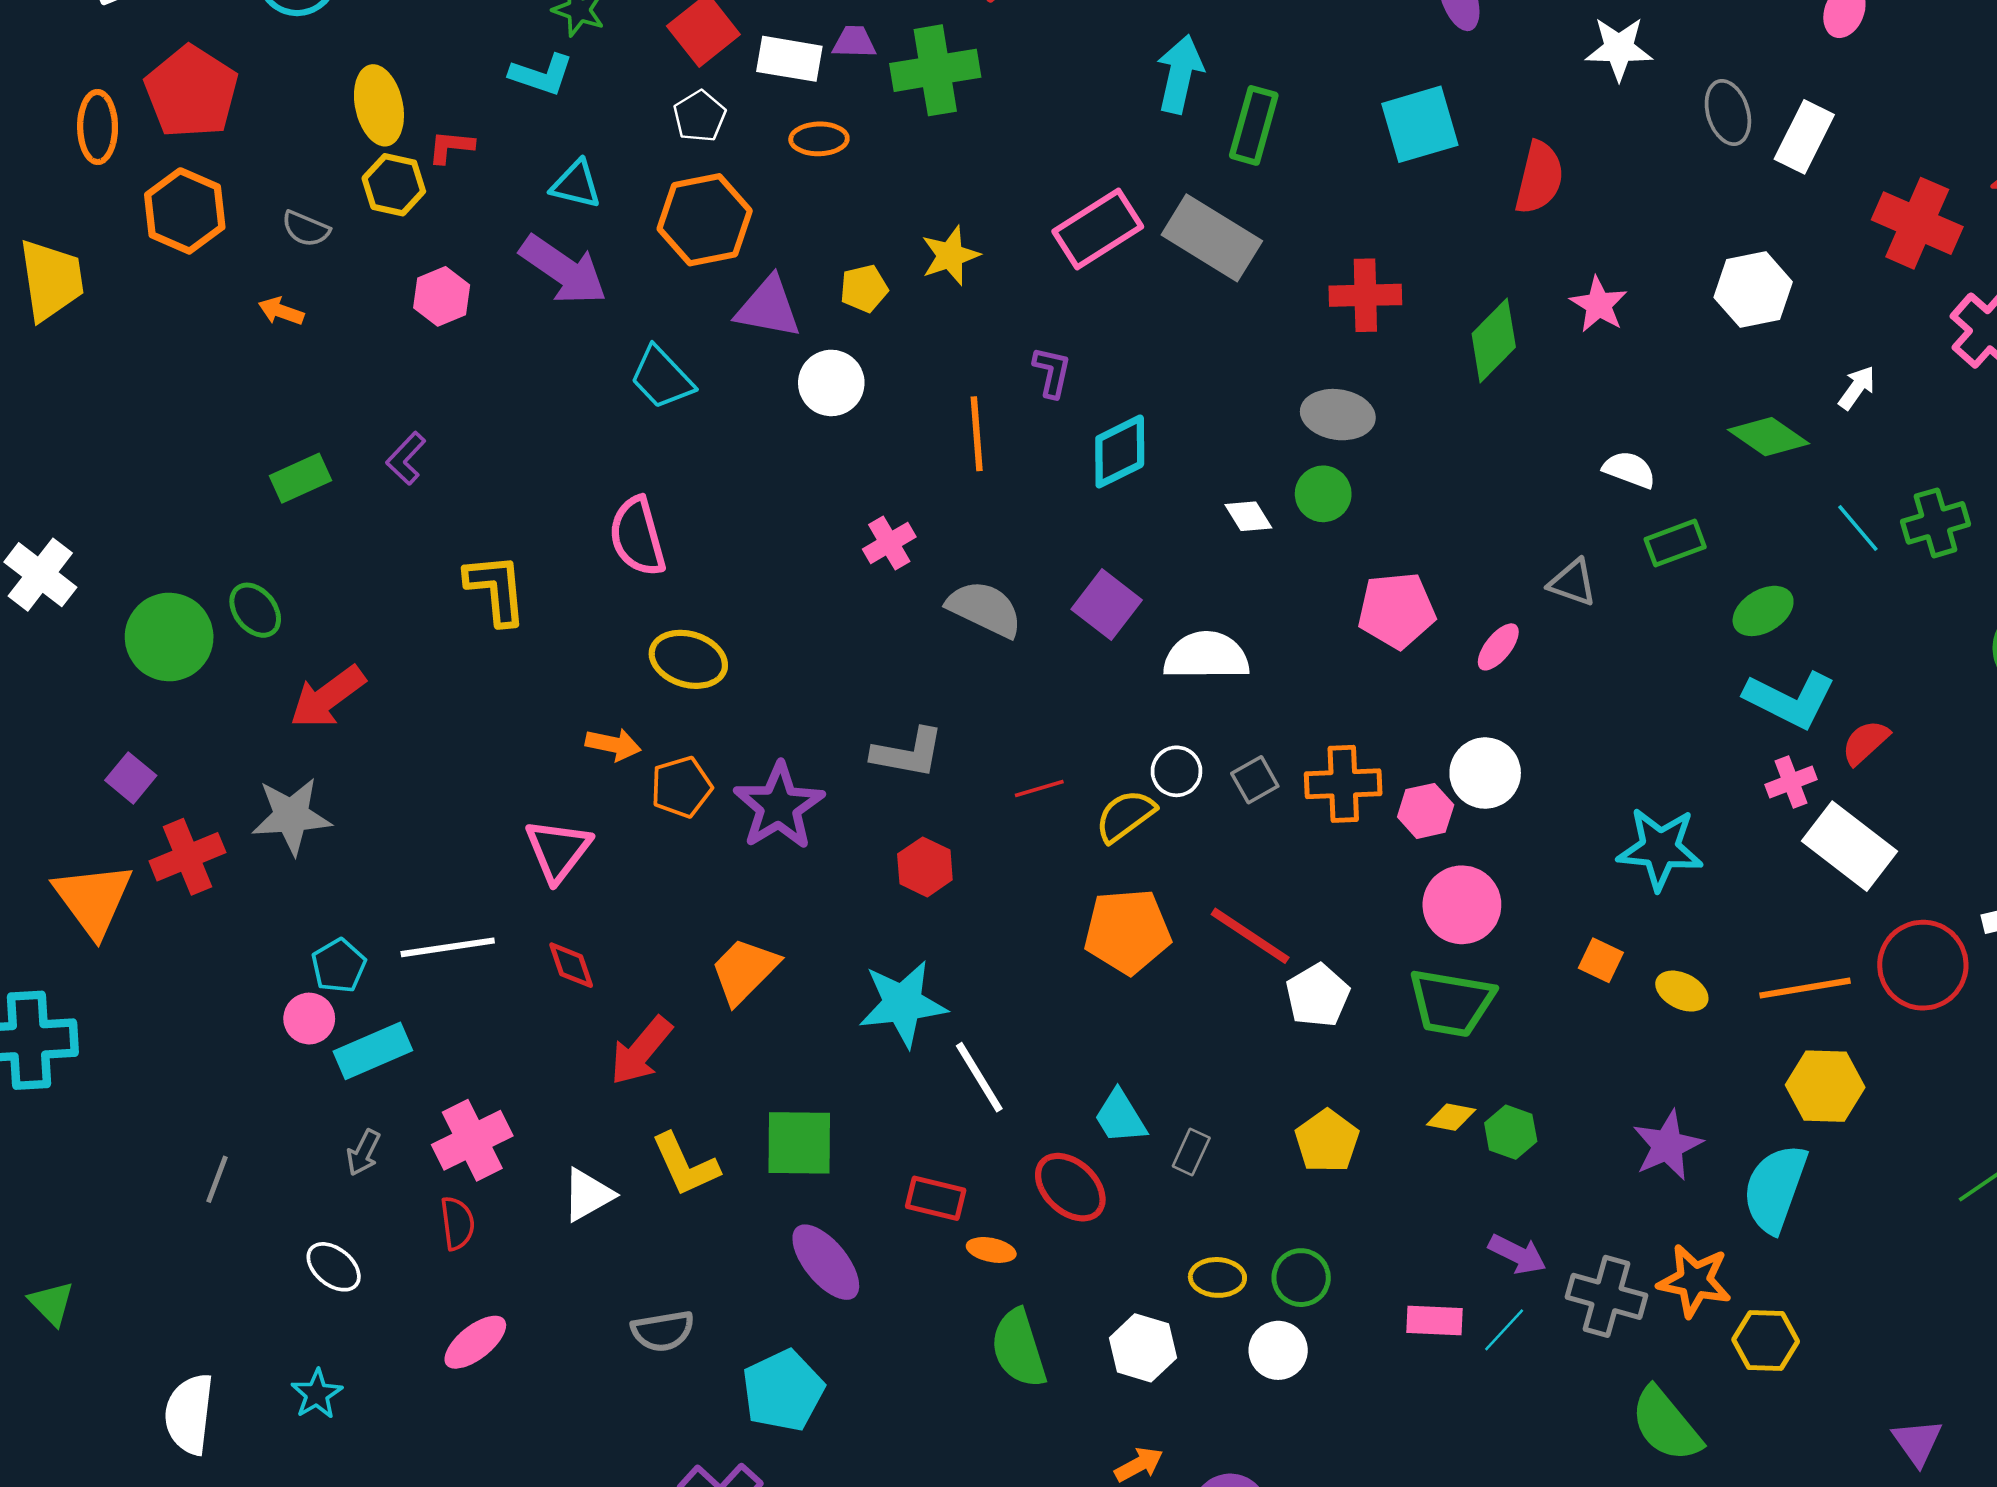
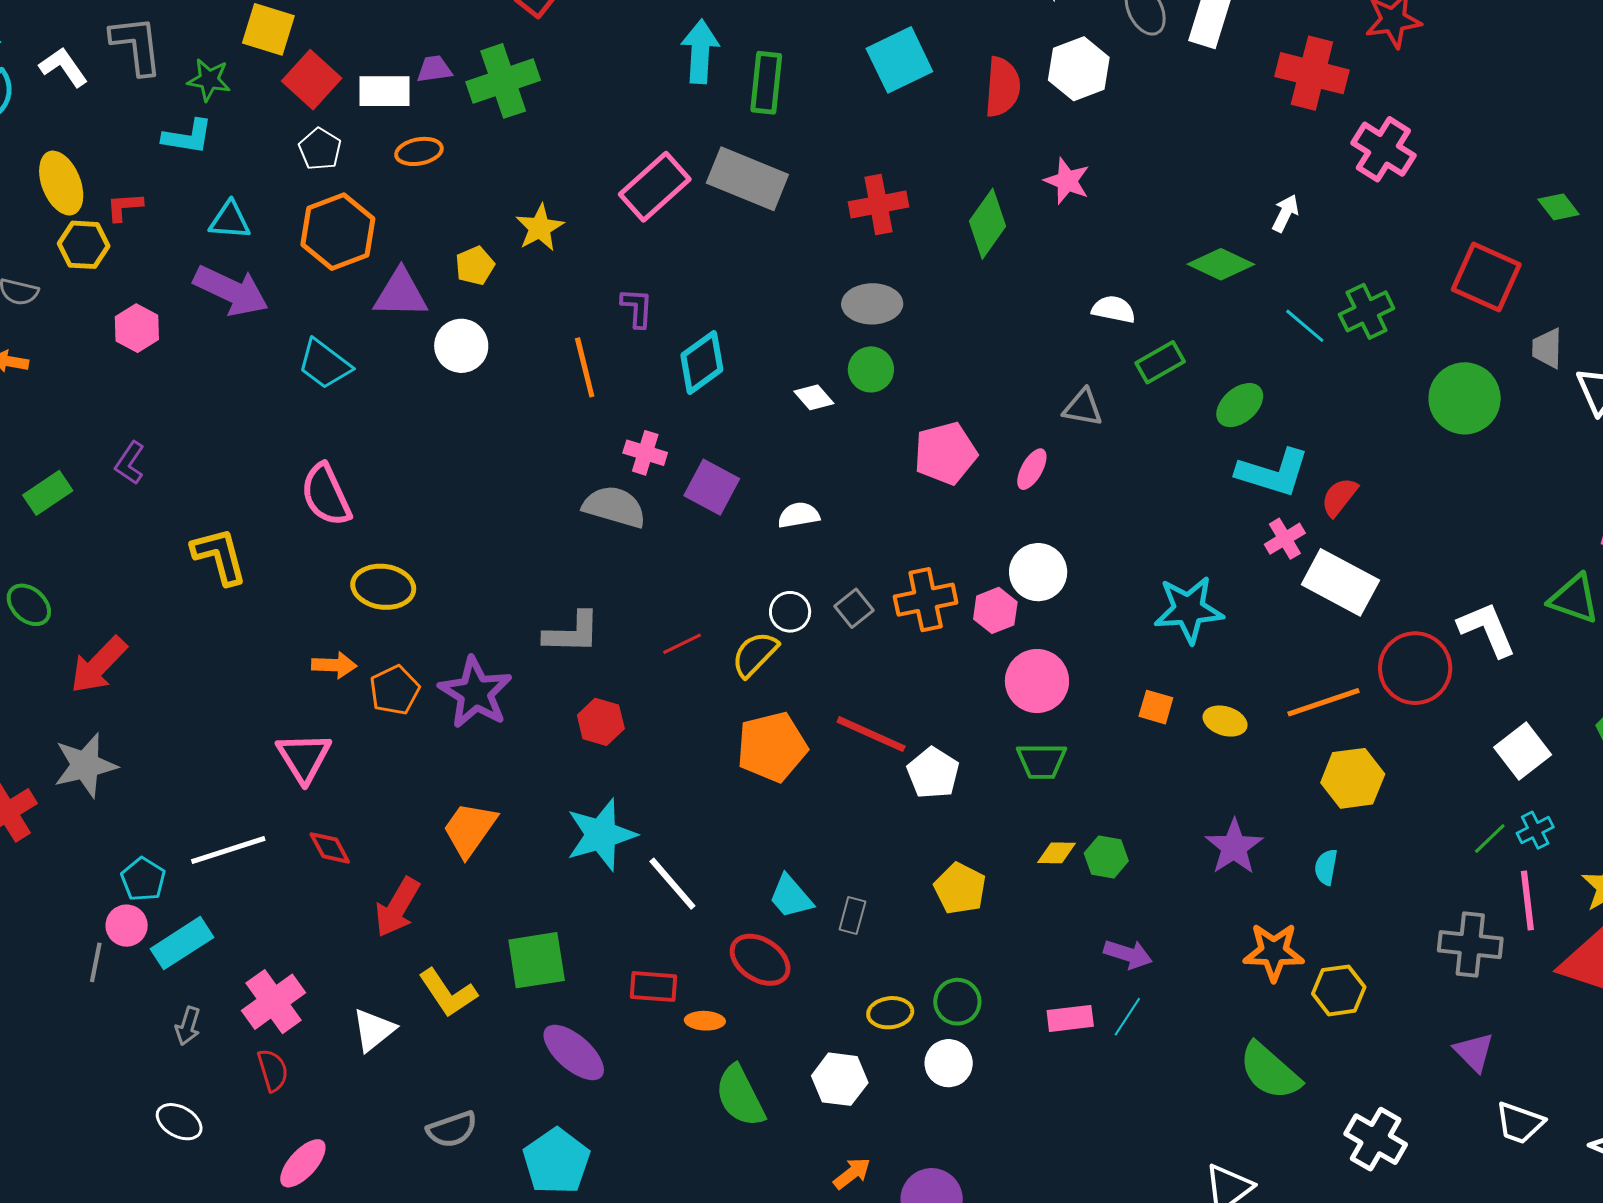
white hexagon: (1753, 290) -> (1079, 69), moved
pink cross: (889, 543) -> (645, 453), moved, turned -33
white semicircle: (1206, 656) -> (799, 515), size x0.6
green trapezoid: (1451, 1003) -> (1041, 761), size x0.7
gray line: (217, 1179) -> (96, 962), moved
cyan semicircle: (1775, 1188) -> (1326, 867), size x0.5
gray cross: (1607, 1296) -> (1470, 945), moved

